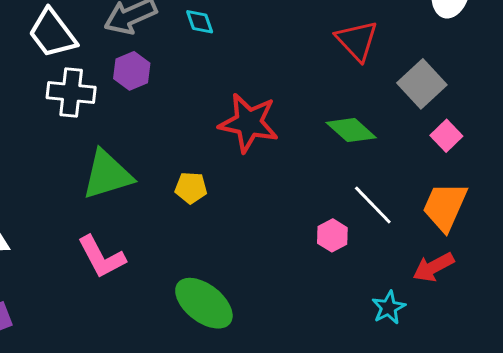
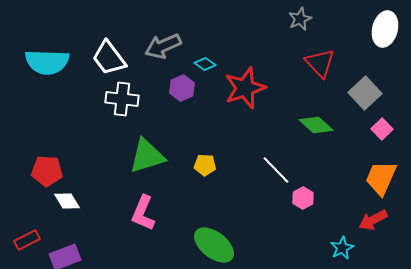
cyan diamond: (200, 22) -> (205, 64), moved, turned -35
purple hexagon: (132, 71) -> (182, 88), moved
red star: (249, 123) -> (245, 88), moved, turned -30
white line: (373, 205) -> (276, 170), moved
pink L-shape: (101, 257) -> (143, 213), turned 51

